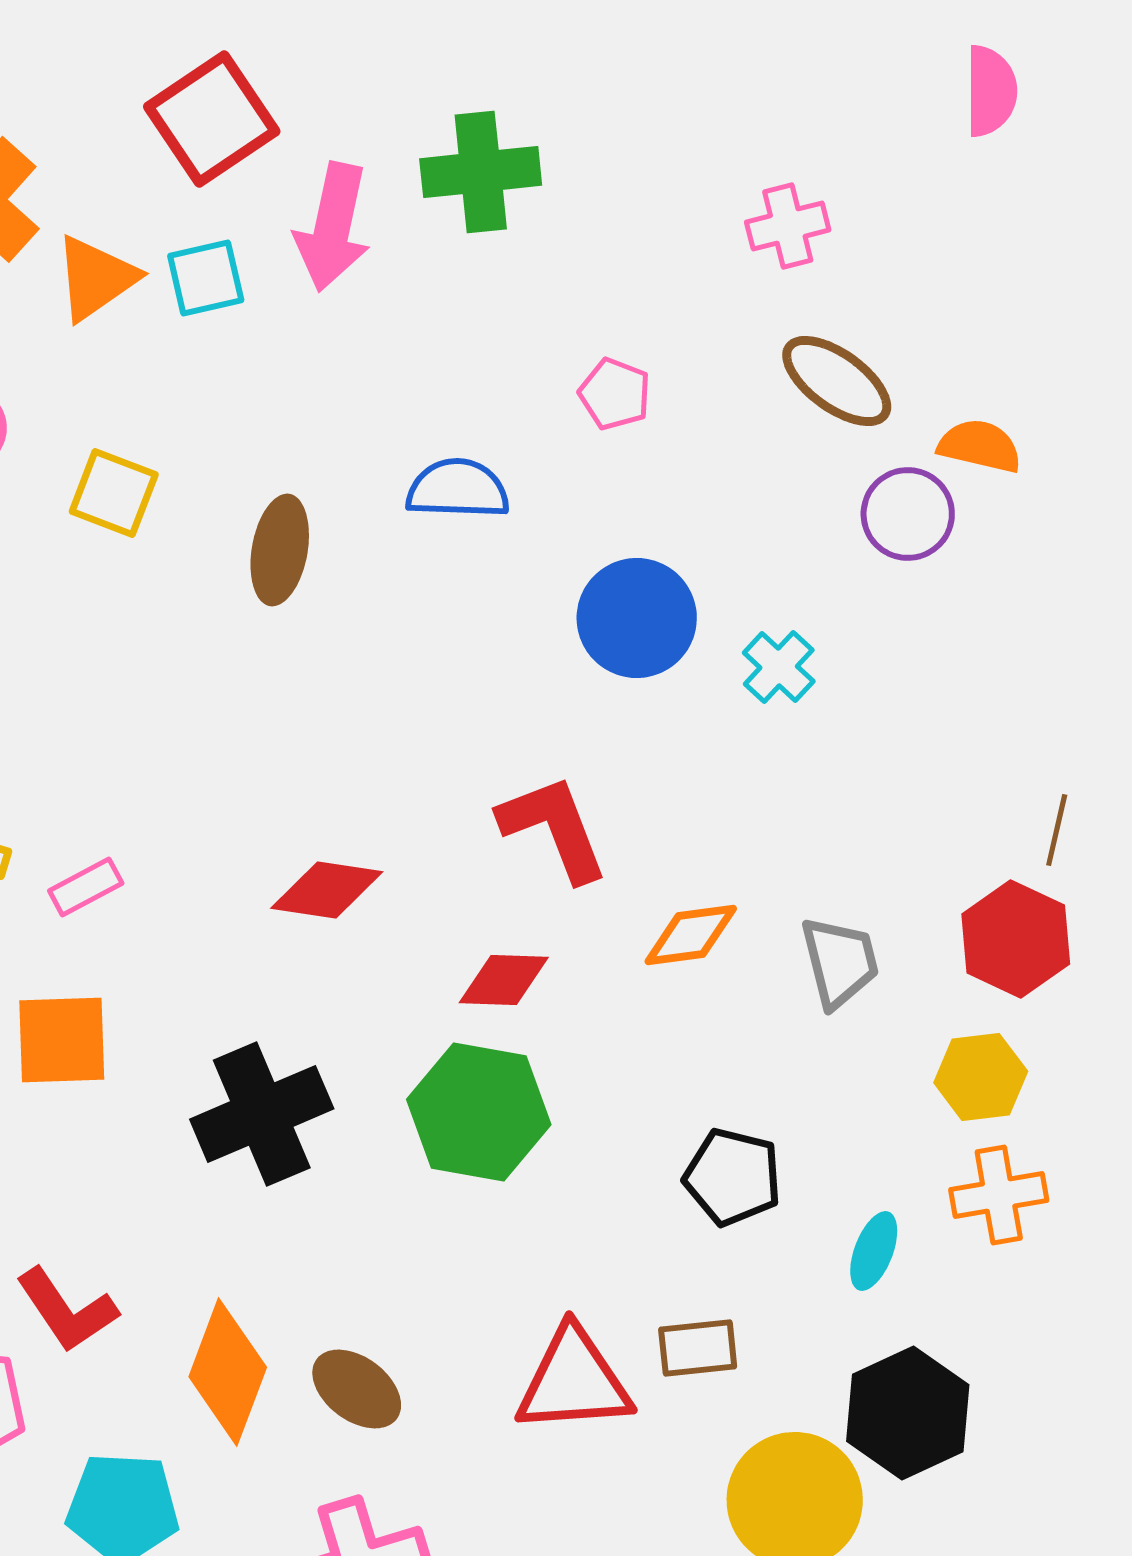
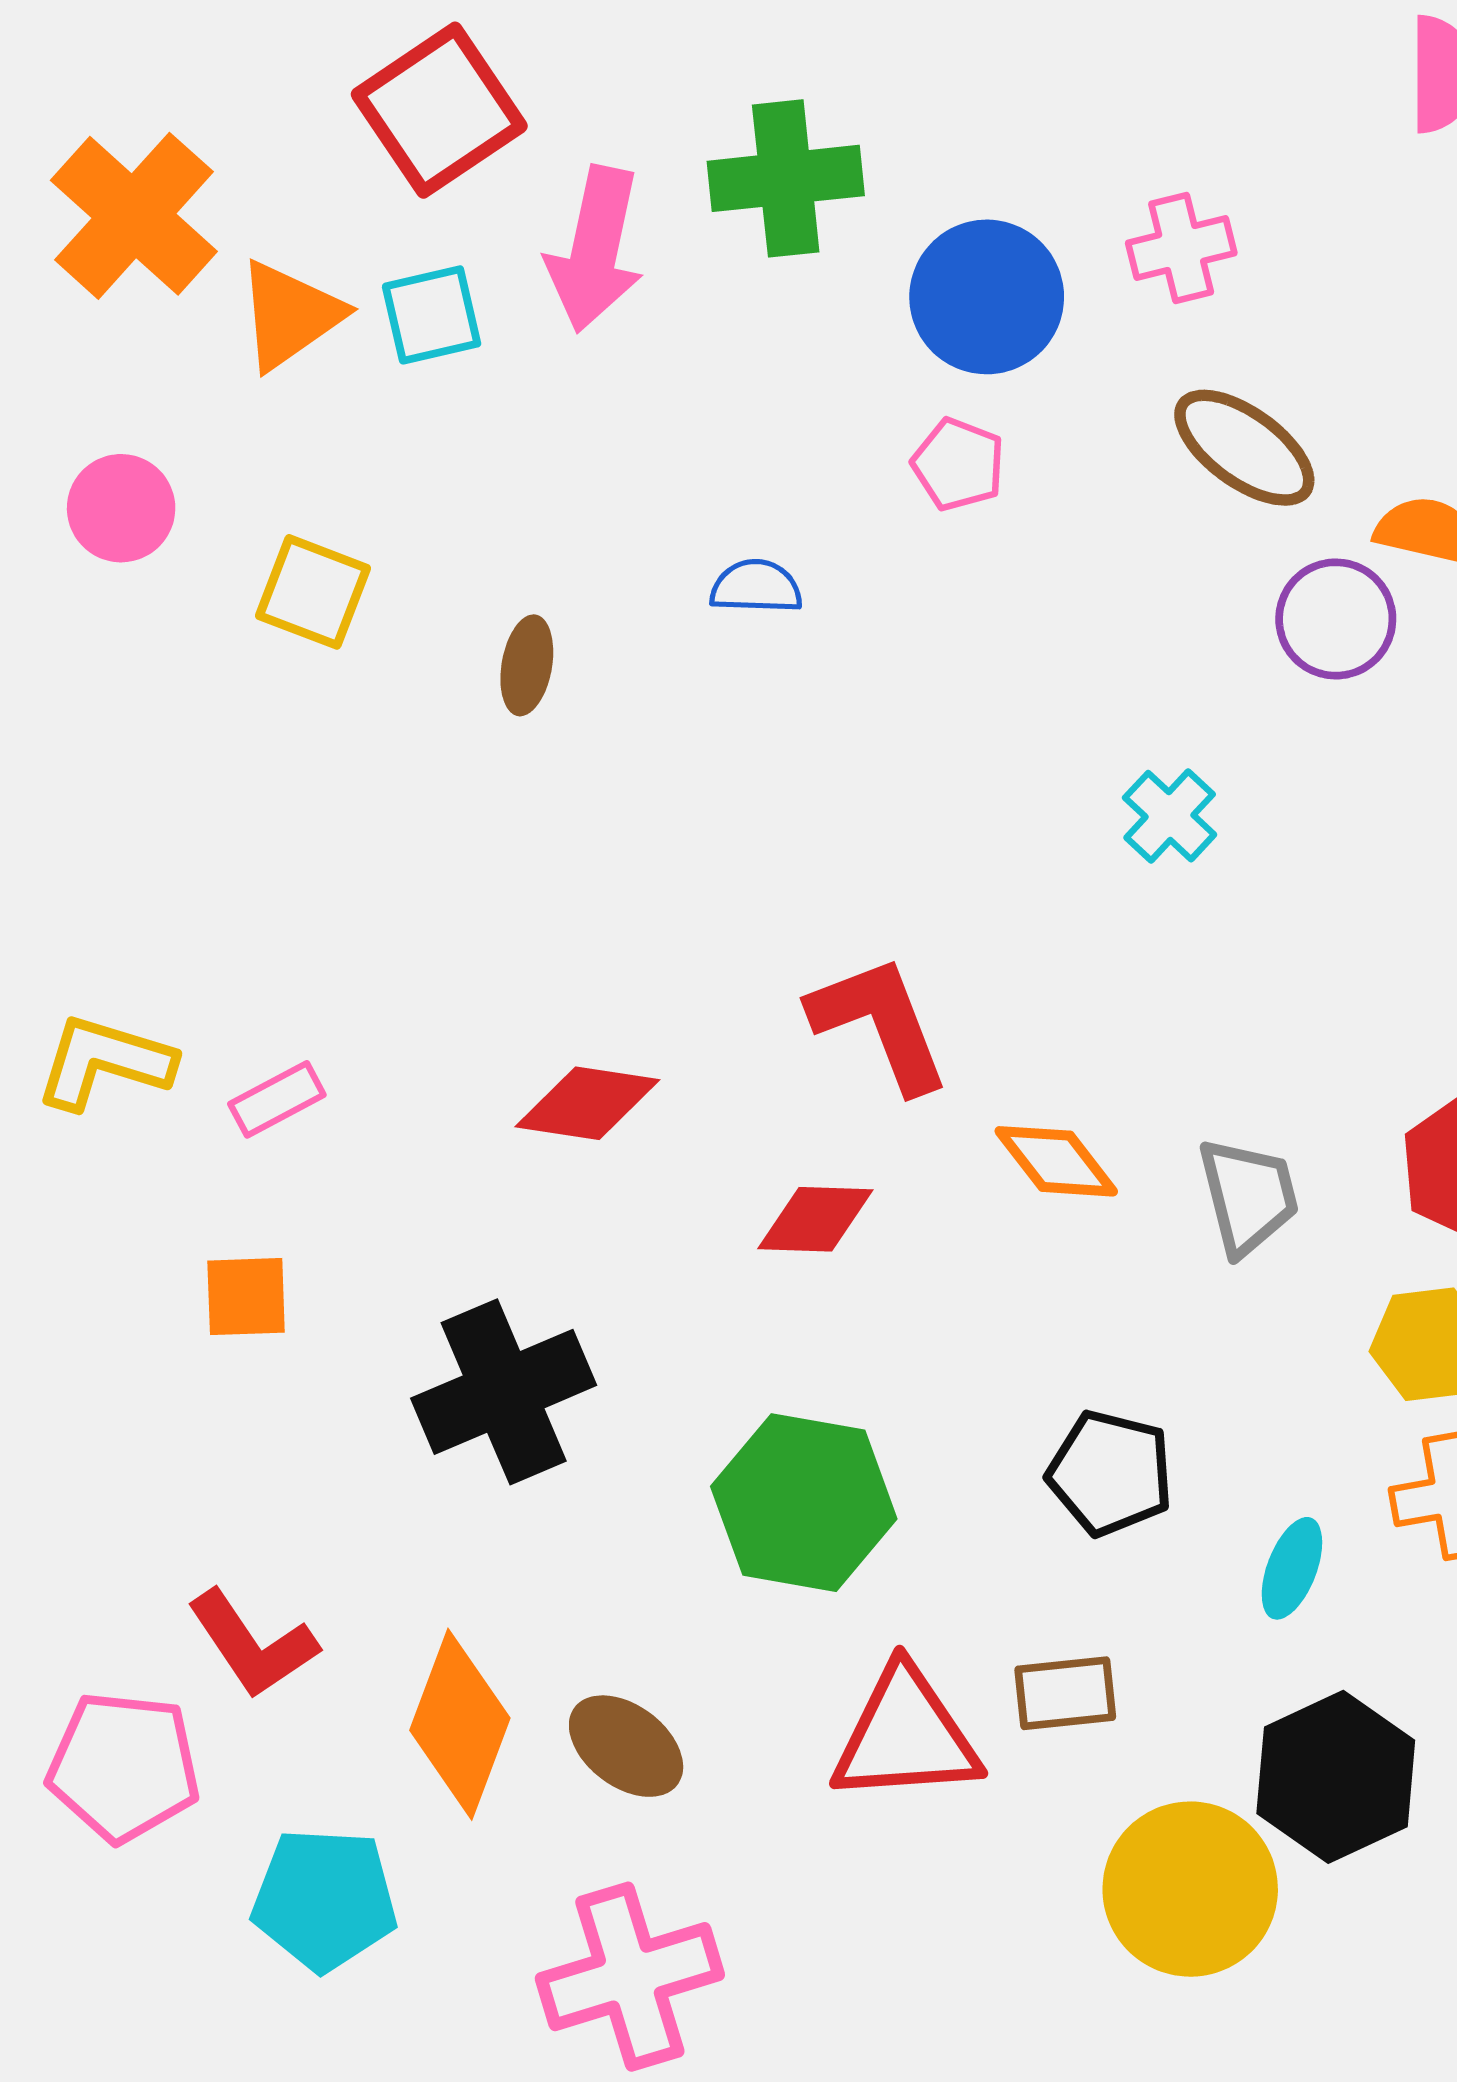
blue semicircle: (458, 489) -> (756, 587), size x0.7
brown ellipse: (280, 550) -> (527, 665), size x0.7
blue circle: (637, 618) -> (987, 297), moved
orange diamond: (691, 935) -> (1056, 1161), turned 60
orange square: (62, 1040) -> (246, 1297), size x0.7
green hexagon: (479, 1112) -> (804, 1503), moved

